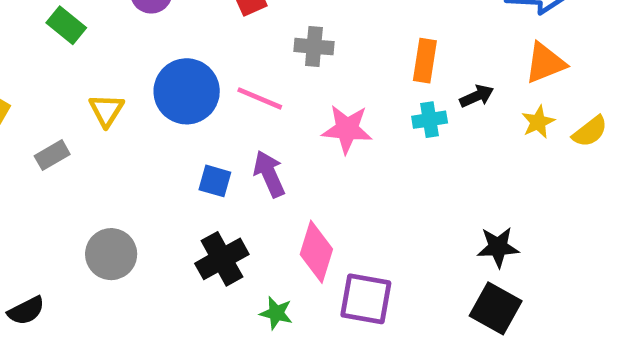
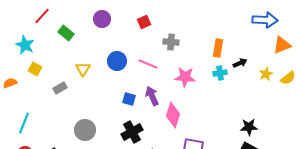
orange triangle: (545, 63) -> (282, 45), moved
blue circle: (187, 91) -> (117, 61), size x0.7
pink diamond: (316, 252) -> (173, 115), moved

